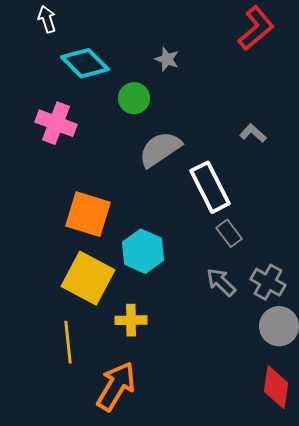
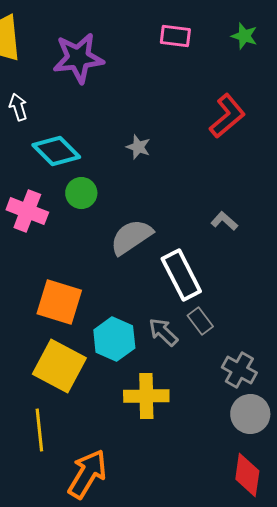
green circle: (134, 98) -> (81, 193), moved
gray arrow: (221, 282) -> (163, 332), moved
yellow cross: (131, 320) -> (146, 396), moved, size x1.4

